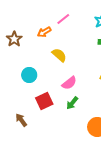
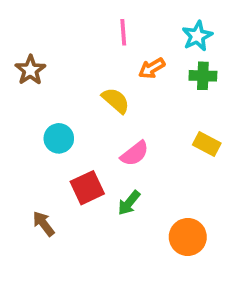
pink line: (63, 19) -> (123, 32), turned -56
orange arrow: (44, 32) -> (152, 68), moved
green arrow: (72, 103) -> (129, 203), moved

